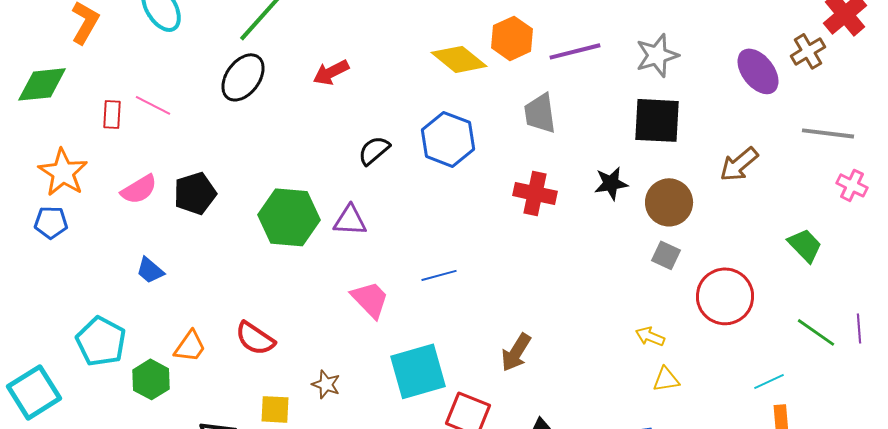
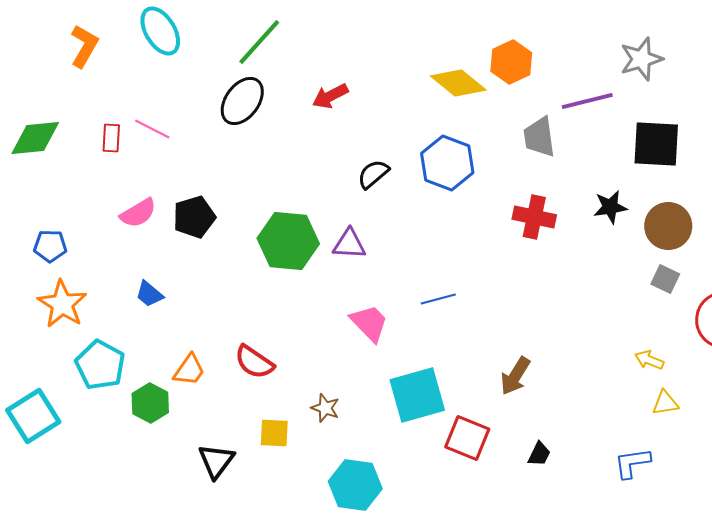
purple line: (575, 51) -> (587, 101), moved
gray star: (657, 55) -> (641, 59), moved
green diamond: (42, 84) -> (35, 138), moved
orange star: (63, 172) -> (62, 304), moved

